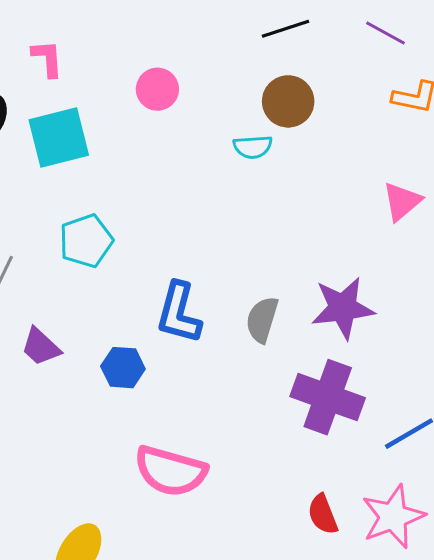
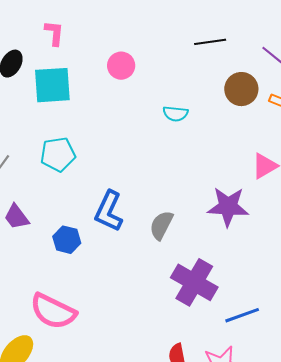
brown circle: (288, 101) -> (241, 89), moved
purple star: (343, 308) -> (228, 207), moved
pink semicircle: (170, 471) -> (53, 311), moved

